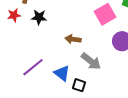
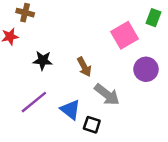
black star: (39, 17) -> (43, 60), moved
brown arrow: (73, 39) -> (84, 67), turned -126

